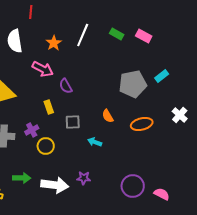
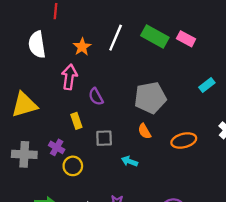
green rectangle: (117, 34) -> (155, 36), size x1.6
pink arrow: (43, 69) -> (69, 77), turned -110
gray pentagon: (133, 84) -> (150, 98), moved
purple cross: (32, 130) -> (57, 147), turned -32

